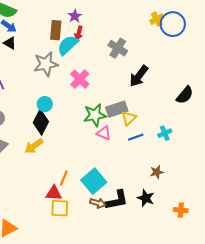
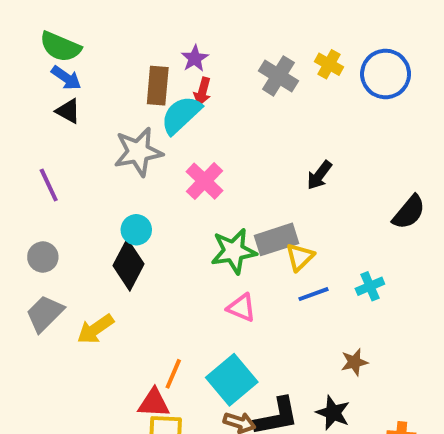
yellow cross: (157, 19) -> (329, 64), moved, turned -32
gray cross: (118, 48) -> (278, 76), moved
black arrow: (139, 76) -> (319, 175), size x0.7
pink triangle: (104, 133) -> (241, 308), moved
yellow arrow: (34, 146) -> (95, 329), moved

